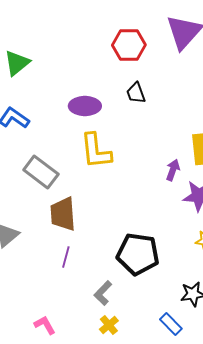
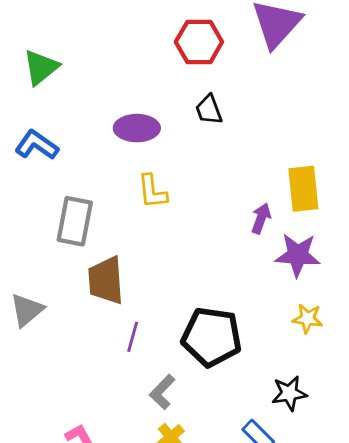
yellow L-shape: (96, 151) -> (152, 192), size x0.7
gray rectangle: (41, 172) -> (75, 221), turned 64
purple line: (66, 257) -> (133, 337), moved

